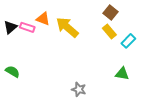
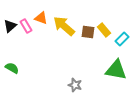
brown square: (110, 13) -> (88, 32), moved, turned -32
pink rectangle: (27, 27) -> (26, 26), turned 40
green triangle: (122, 74) -> (116, 70), size x1.6

